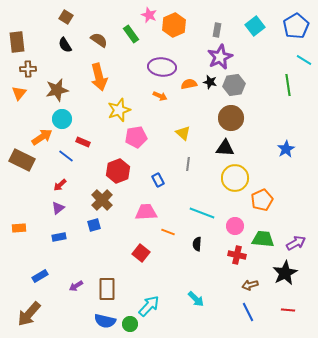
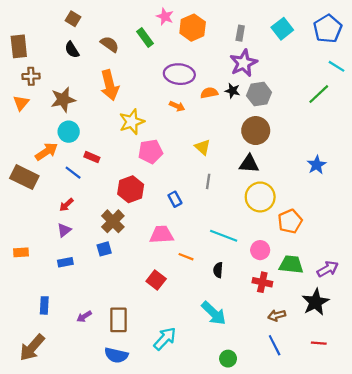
green line: (288, 85) -> (319, 94), turned 55
blue rectangle: (40, 276) -> (44, 305), turned -56
cyan arrow: (196, 299) -> (214, 313), moved, size x1.4
green circle: (130, 324) -> (228, 359), moved

